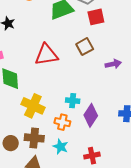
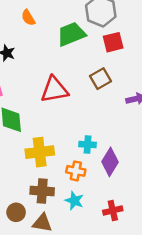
yellow cross: (33, 106) -> (40, 152), turned -30
brown circle: (11, 143) -> (16, 212), moved

